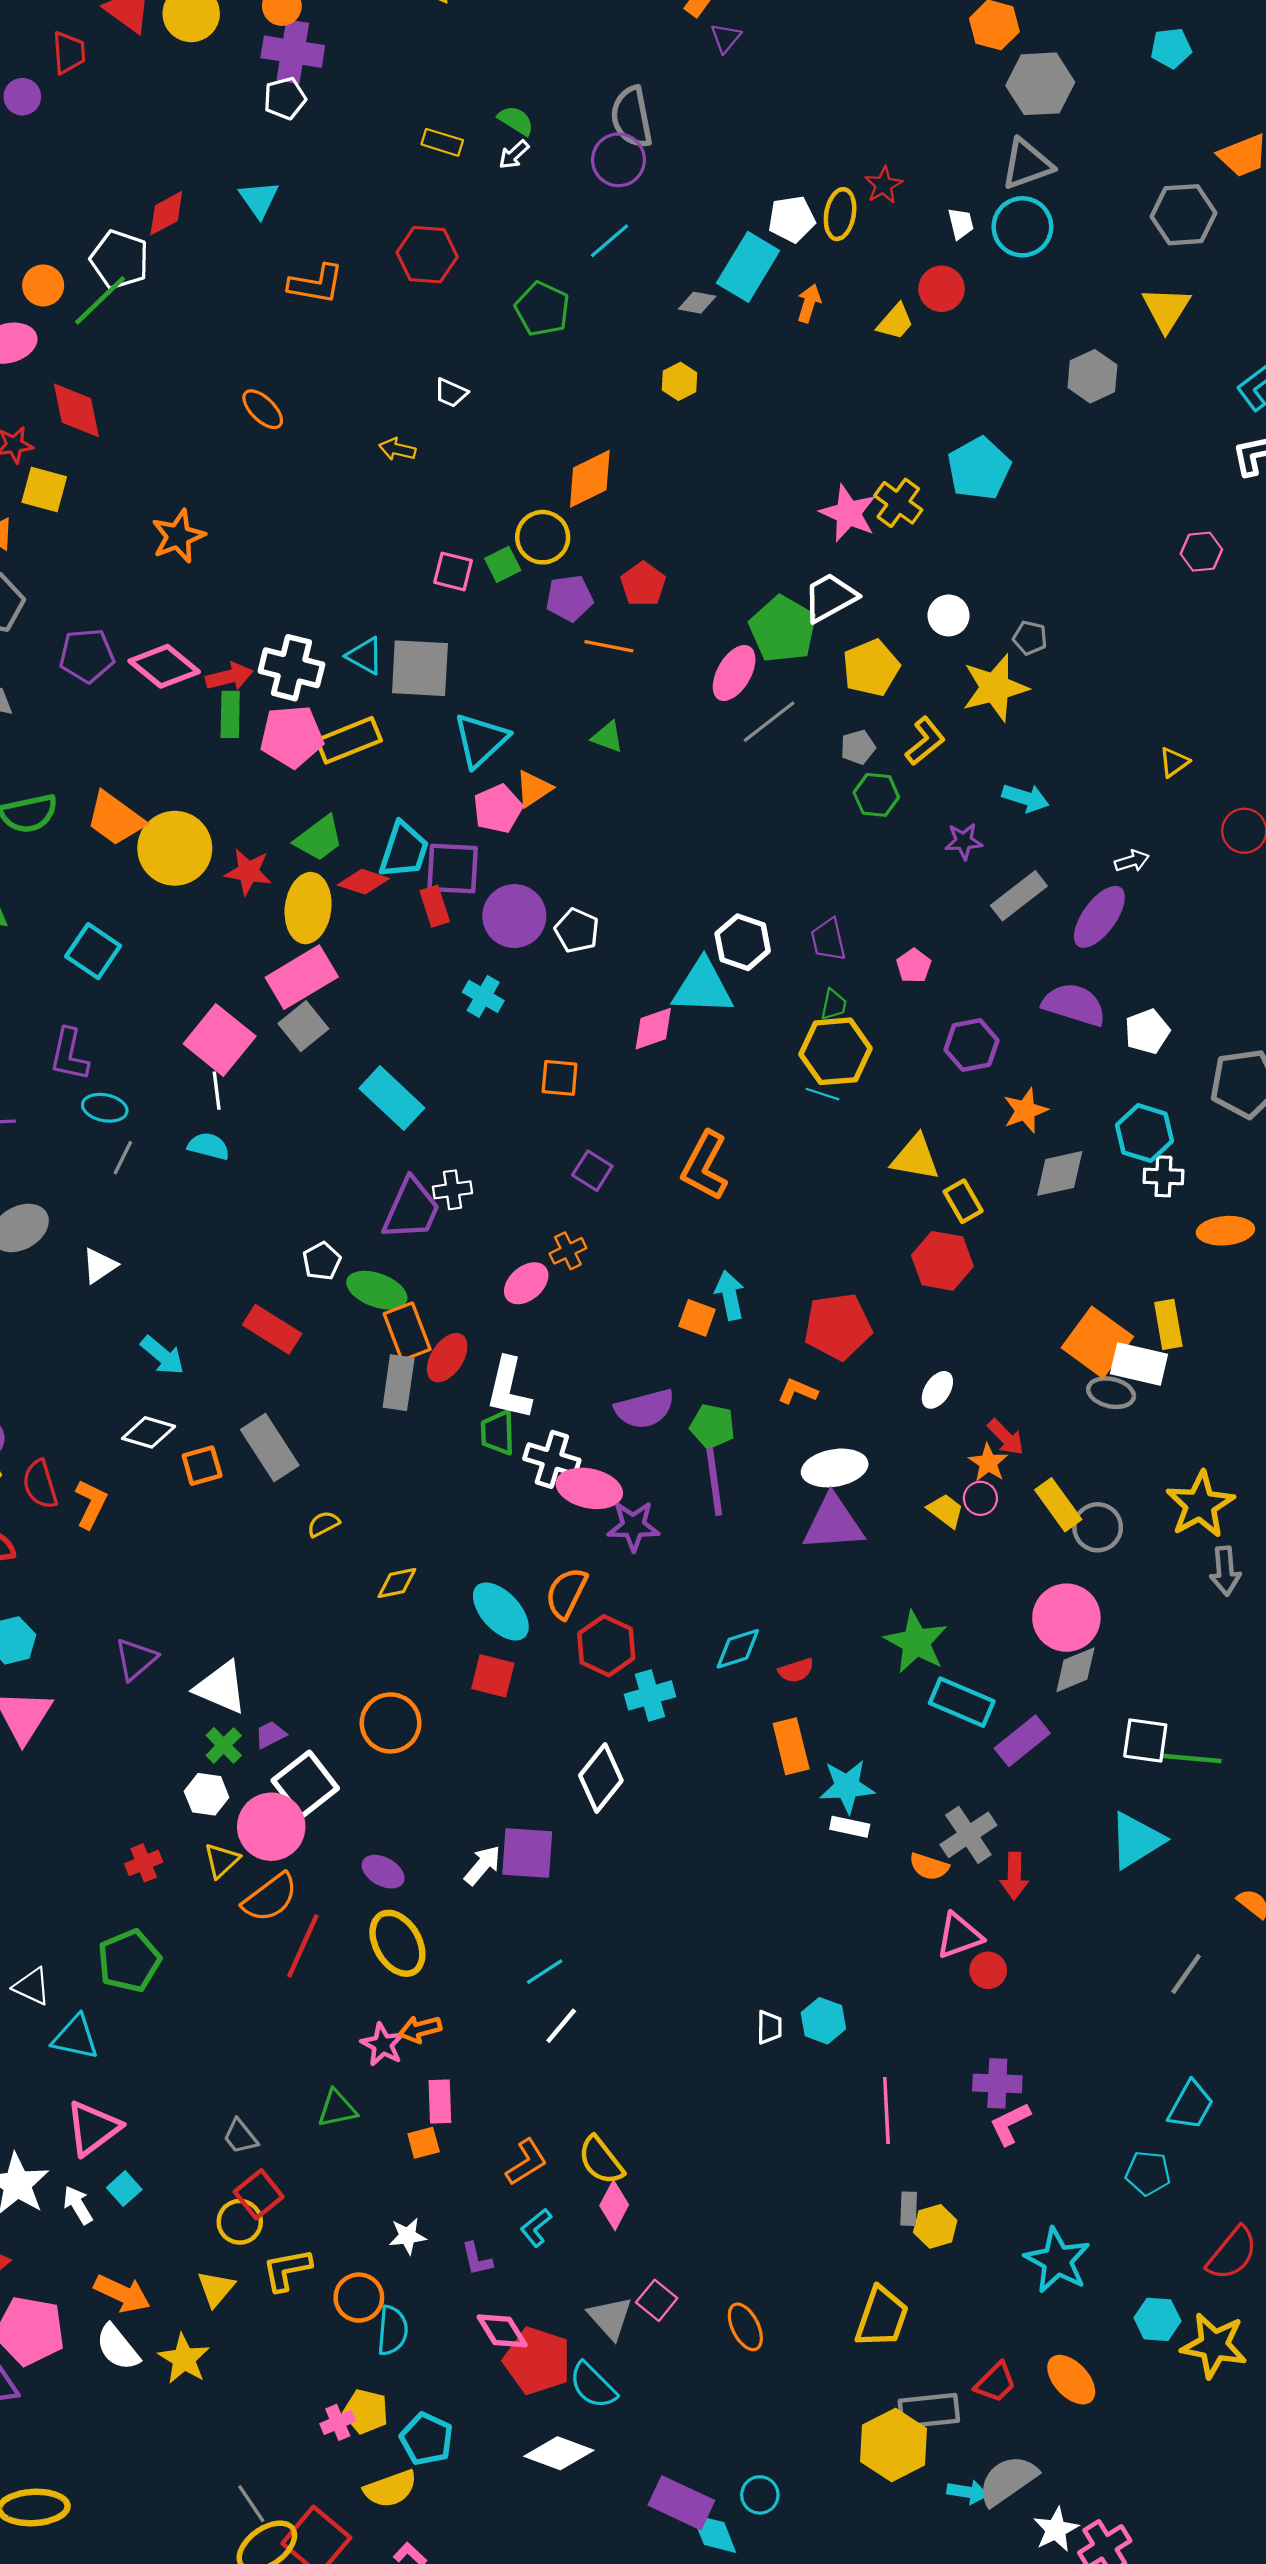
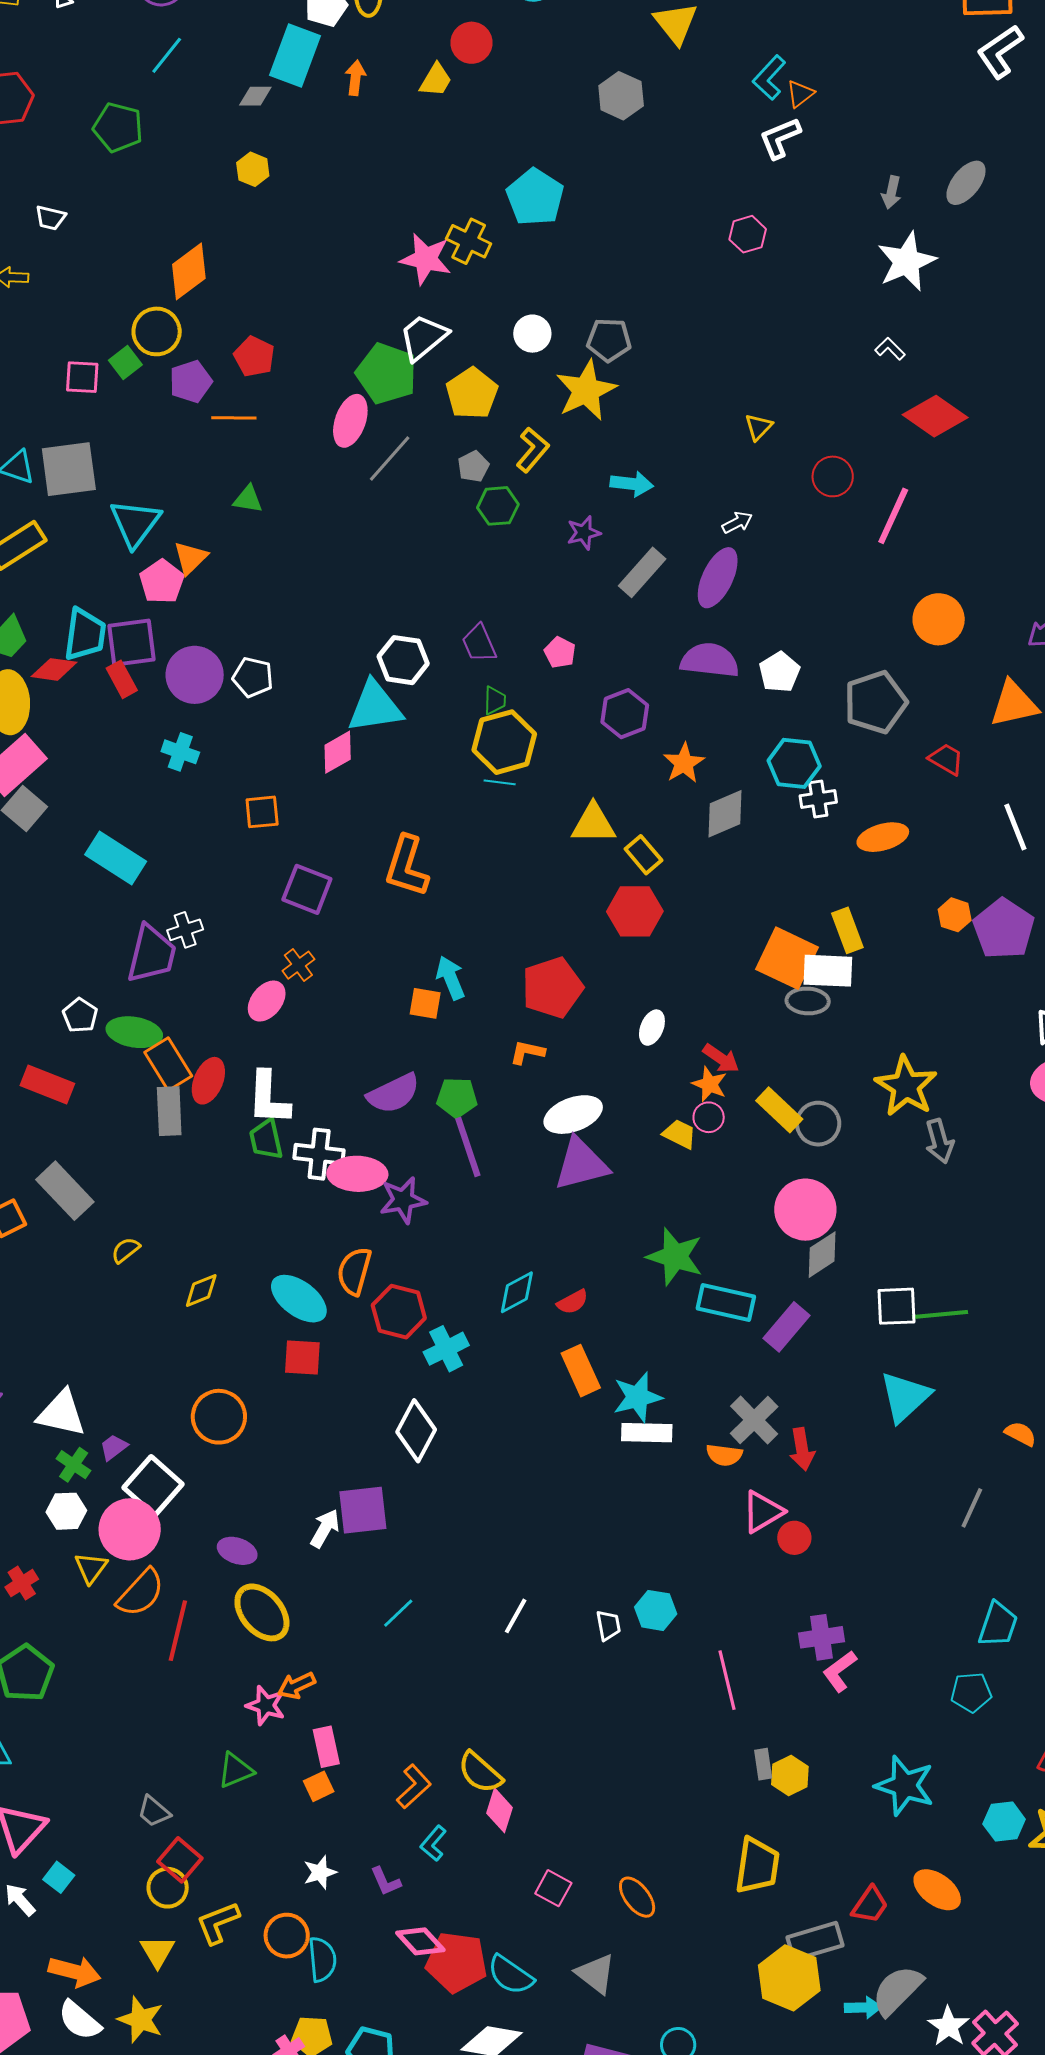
gray pentagon: (1030, 638) -> (609, 340), size x1.4
purple square: (592, 1171) -> (307, 889), size x1.4
white rectangle: (850, 1827) -> (647, 1433), size x1.4
white line: (561, 2026) -> (516, 1616), moved
gray triangle: (610, 2318) -> (596, 1974), moved

